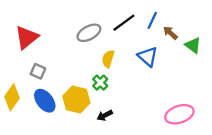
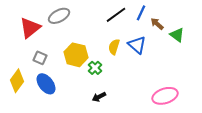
gray ellipse: (89, 33) -> (59, 16), moved
yellow semicircle: (108, 59) -> (114, 47), moved
yellow hexagon: (76, 100) -> (76, 55), moved

